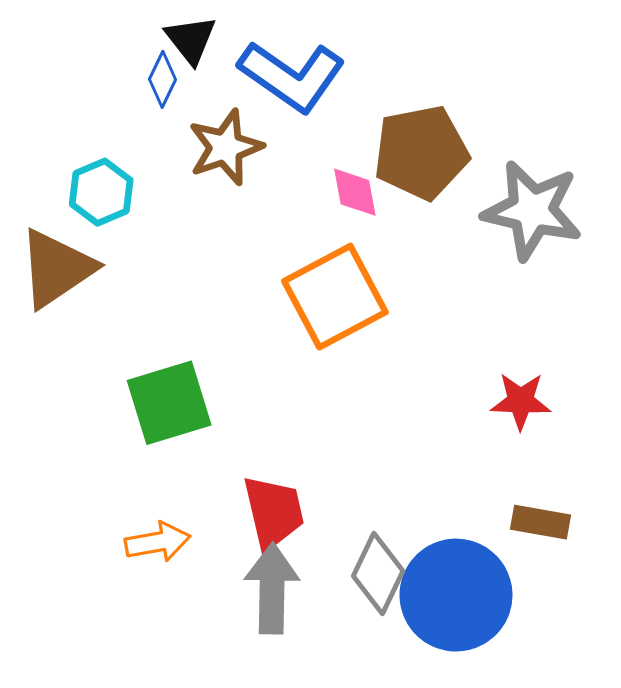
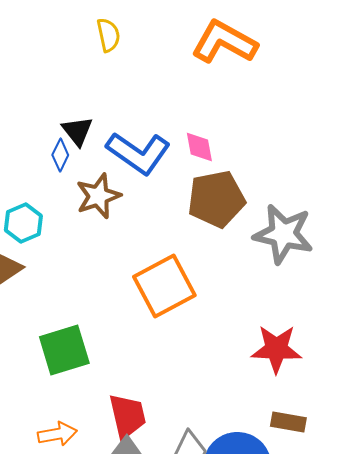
pink diamond: (355, 192) -> (199, 147), moved
red star: (521, 401) -> (276, 349), size x1.4

